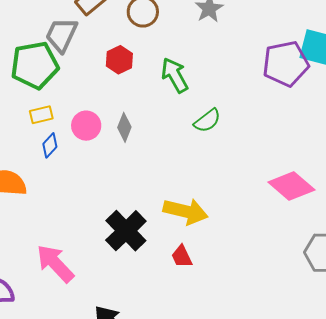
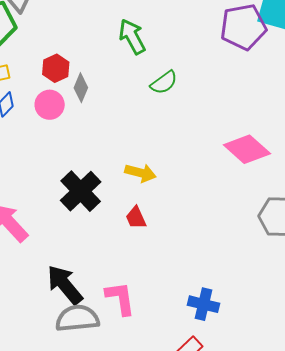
red hexagon: (119, 60) -> (56, 68), moved
pink circle: (86, 126) -> (50, 105), moved
yellow arrow: (185, 211) -> (141, 173), size x0.7

